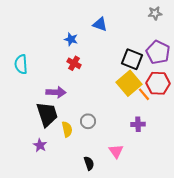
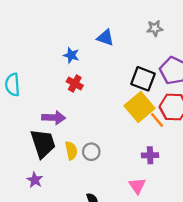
gray star: (155, 13) -> (155, 28), moved
yellow semicircle: (67, 129) -> (71, 151), moved
pink triangle: (116, 151) -> (137, 186), moved

